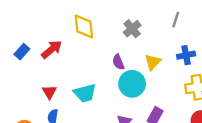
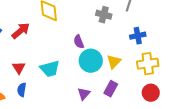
gray cross: (132, 29) -> (104, 15), moved, turned -35
yellow triangle: (153, 62) -> (114, 62), moved

